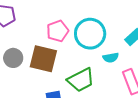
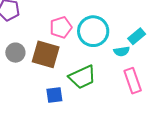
cyan semicircle: (111, 58) -> (122, 51), moved

